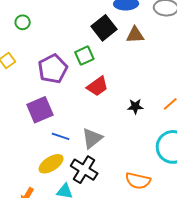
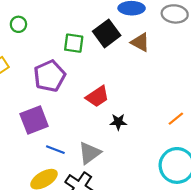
brown triangle: (135, 35) -> (140, 42), turned 30
green square: (84, 56) -> (74, 43), moved, turned 30
black star: (135, 106) -> (118, 122), moved

